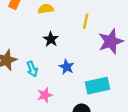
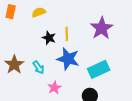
yellow line: (86, 21) -> (67, 34), moved
blue star: (67, 67) -> (68, 59), size x1.6

